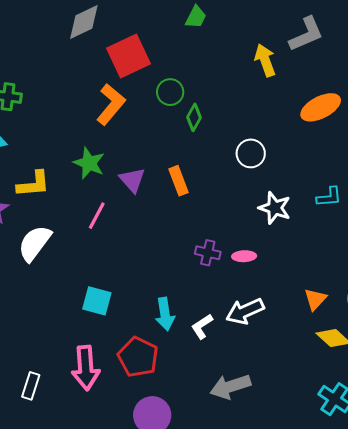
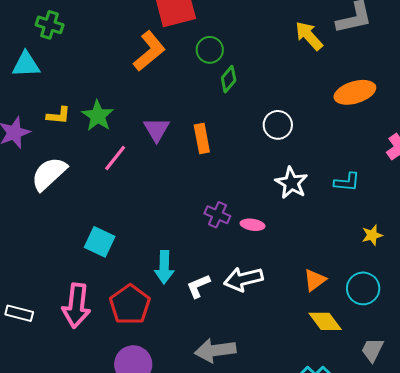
yellow arrow: (265, 60) -> (309, 36), turned -32
green star: (89, 163) -> (98, 116), moved
yellow L-shape: (33, 184) -> (59, 115), size x0.7
white rectangle: (31, 386) -> (19, 313), turned 76

